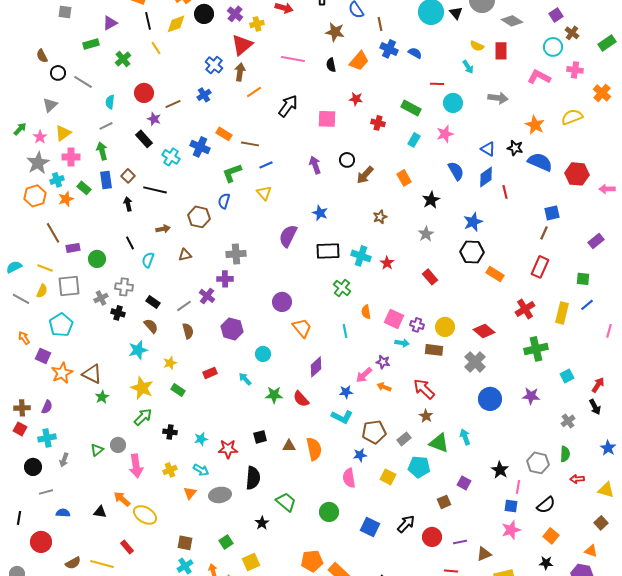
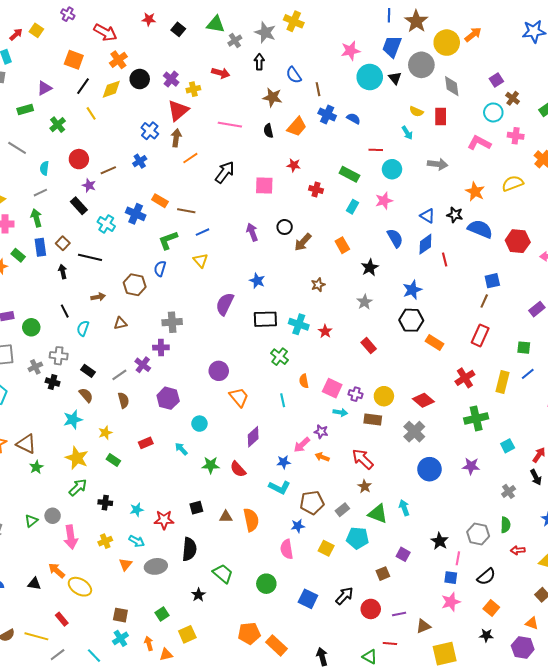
black line: (148, 21) -> (83, 86), turned 48
gray diamond: (512, 21) -> (452, 86), turned 50

